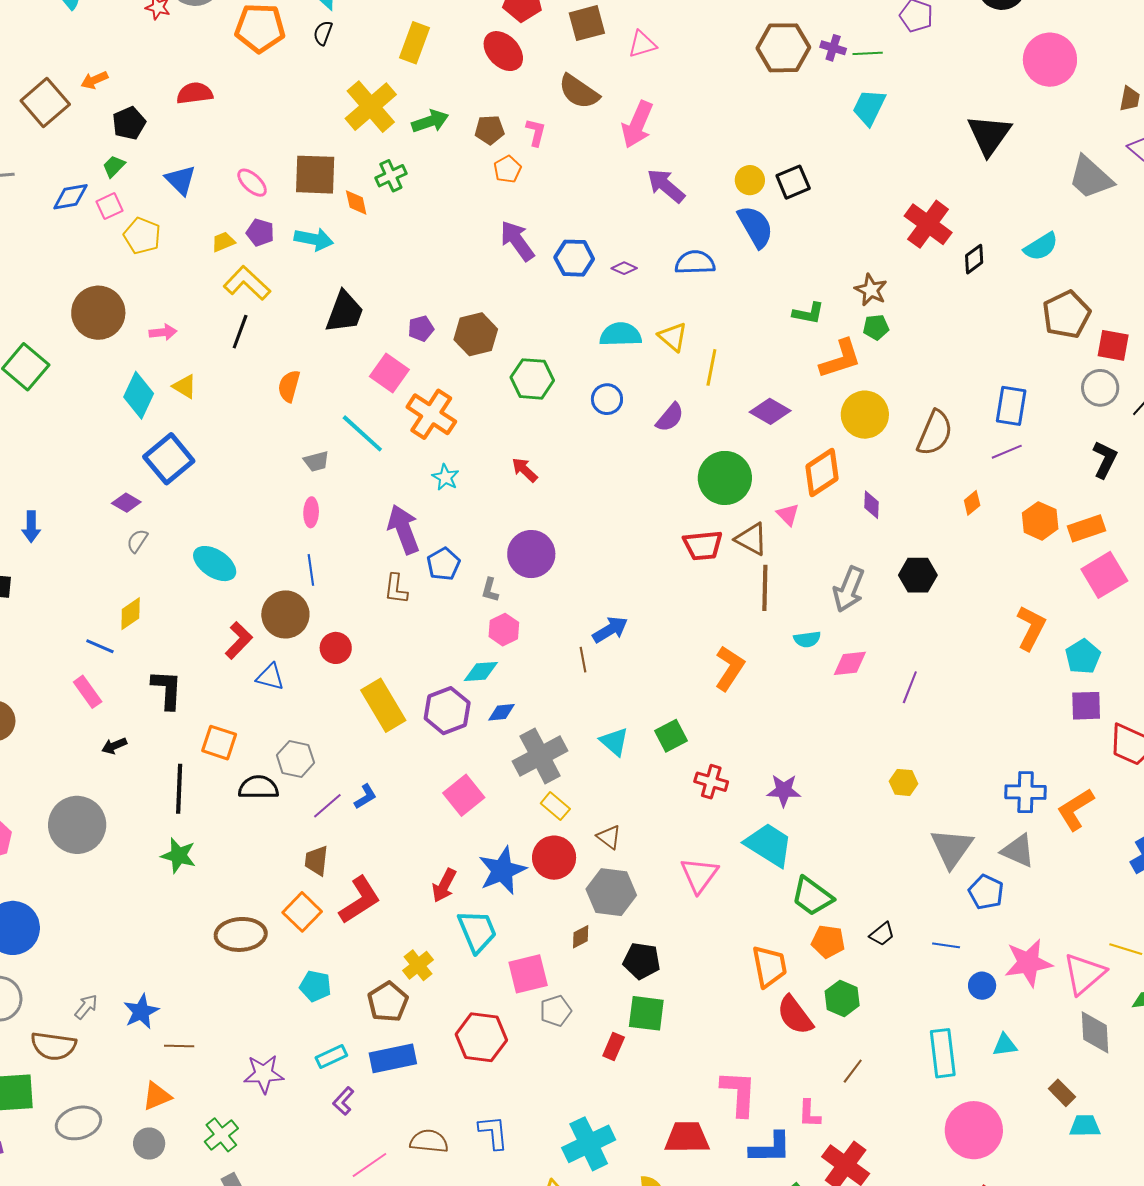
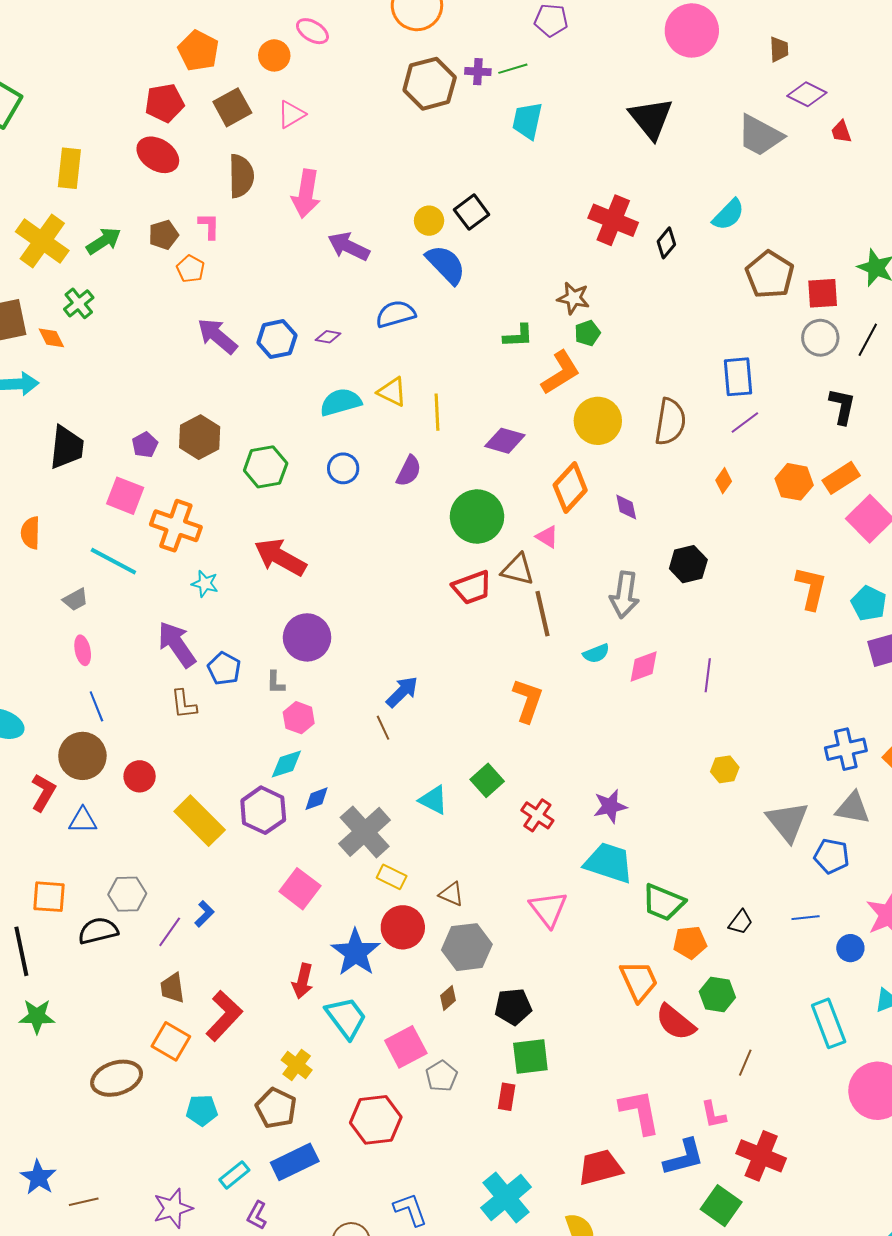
brown semicircle: (579, 92) -> (241, 176), turned -111
red arrow: (525, 470) -> (280, 557), size x1.8
red cross: (711, 782) -> (537, 815), turned 32

